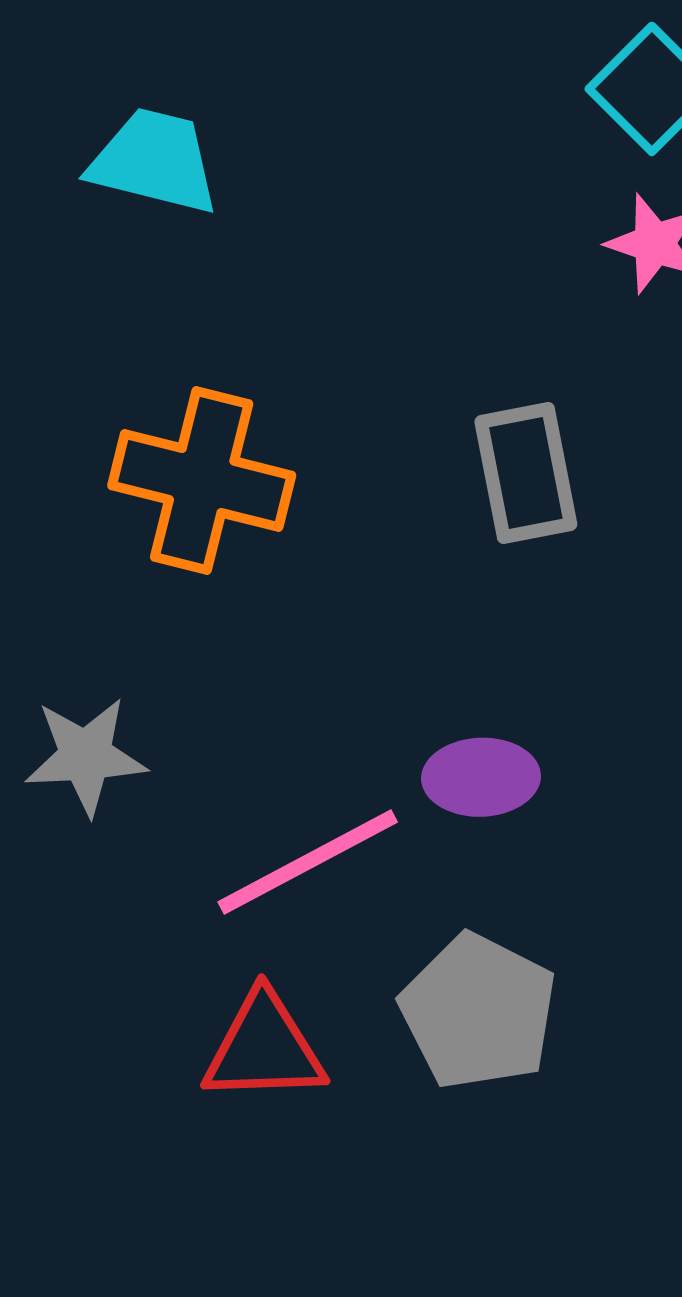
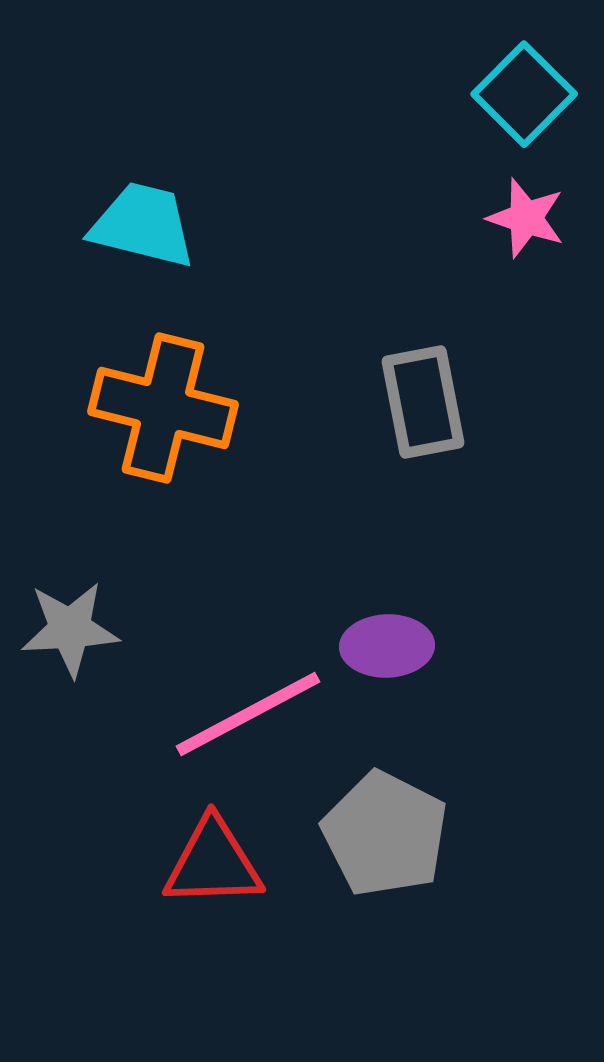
cyan trapezoid: (154, 161) -> (143, 225), moved

